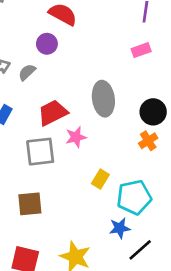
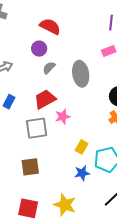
gray semicircle: (27, 72) -> (49, 68), moved
gray ellipse: (103, 99) -> (81, 74), moved
blue star: (120, 228) -> (82, 173), moved

